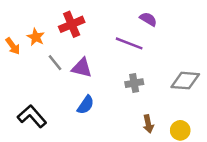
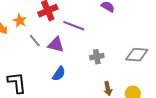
purple line: (129, 43) -> (74, 26), moved
black L-shape: (32, 116) -> (17, 83), turned 35

